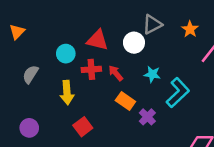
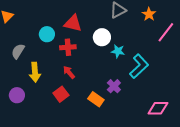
white circle: (134, 43) -> (102, 37), moved
red arrow: (116, 73) -> (69, 72), moved
yellow arrow: (67, 93) -> (35, 72), moved
orange rectangle: (125, 101) -> (96, 99), moved

